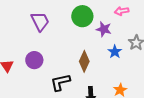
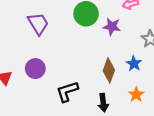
blue star: (115, 52) -> (134, 64), moved
brown diamond: (84, 61) -> (109, 70), moved

